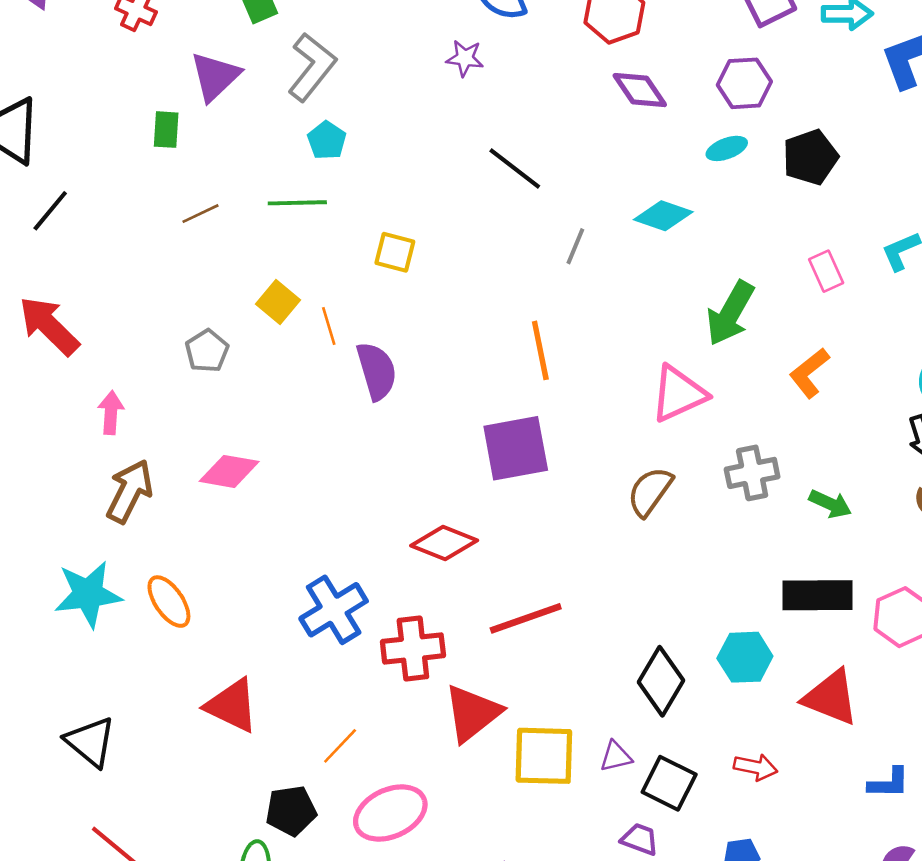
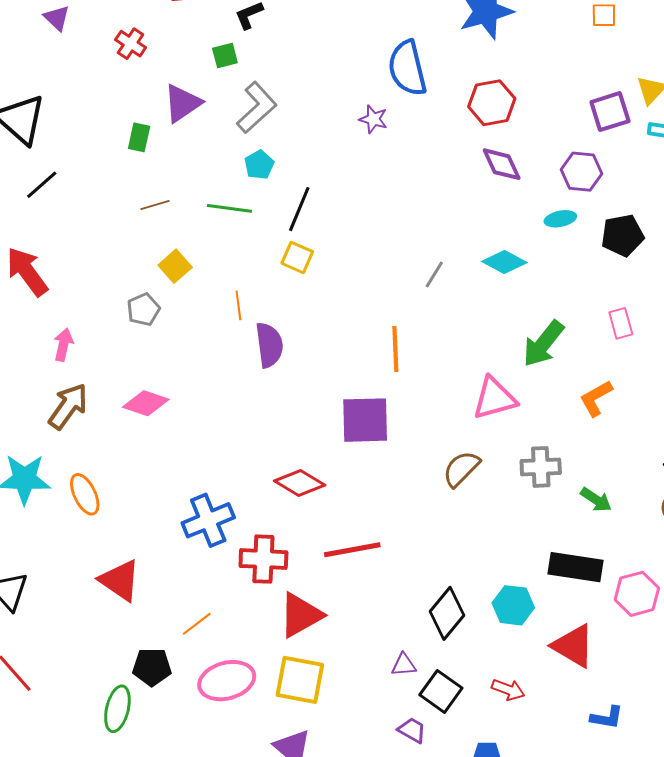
black line: (515, 168) -> (299, 209), moved, turned 66
yellow square: (278, 302) -> (175, 266), moved
yellow square: (544, 756) -> (300, 680), moved

